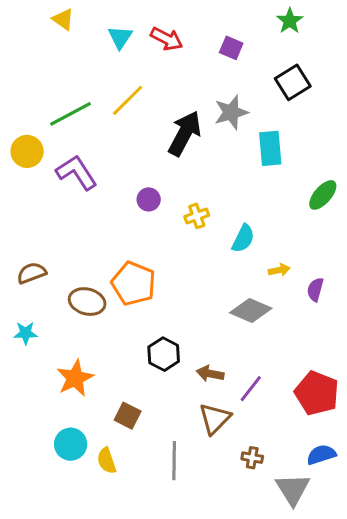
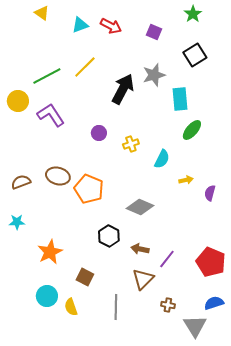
cyan triangle: (120, 37) -> (80, 25), turned 36
green ellipse: (323, 195) -> (192, 130), moved
brown ellipse: (87, 302) -> (58, 176), moved
gray diamond: (251, 311) -> (140, 207), moved

